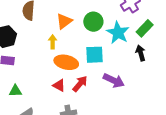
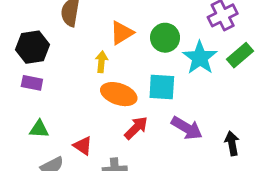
black arrow: (141, 53) -> (232, 143), moved
red triangle: (59, 85) -> (83, 146), moved

